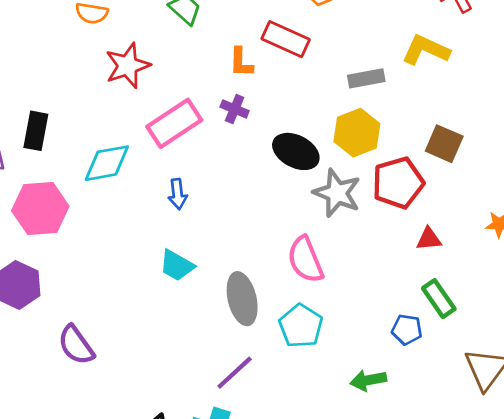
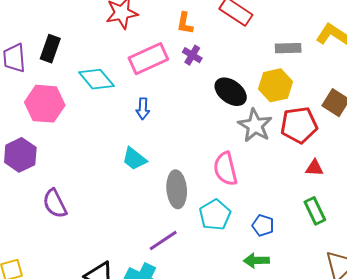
orange L-shape: (241, 62) -> (185, 23), moved
cyan diamond: (107, 163) -> (96, 79), turned 51
blue pentagon: (407, 330) -> (263, 225), moved

